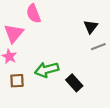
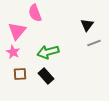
green arrow: (47, 70) -> (48, 52), moved
black rectangle: (74, 83) -> (46, 76), moved

